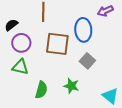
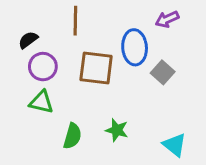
gray square: (87, 61) -> (163, 72), moved

